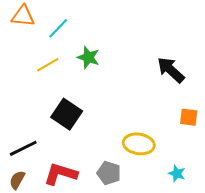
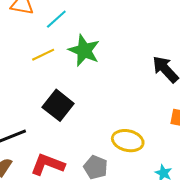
green star: (88, 57) -> (84, 50), size x1.4

